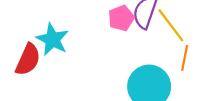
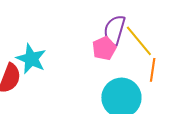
pink pentagon: (121, 18) -> (104, 48), moved

